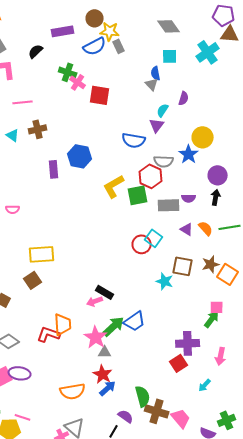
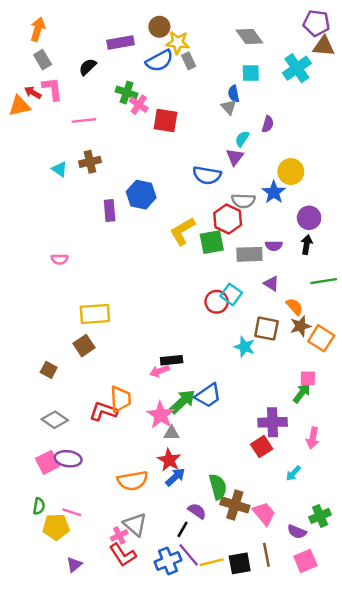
pink line: (23, 102) -> (84, 120), moved
orange semicircle: (206, 228) -> (294, 307), moved
black rectangle: (105, 292) -> (172, 360), turned -36

